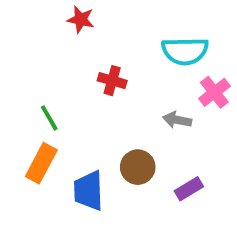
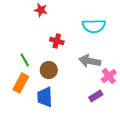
pink cross: (214, 92) -> (109, 76), moved
gray arrow: (177, 120) -> (90, 61), size x1.5
brown circle: (138, 167) -> (49, 70), moved

